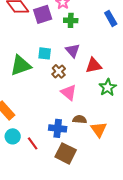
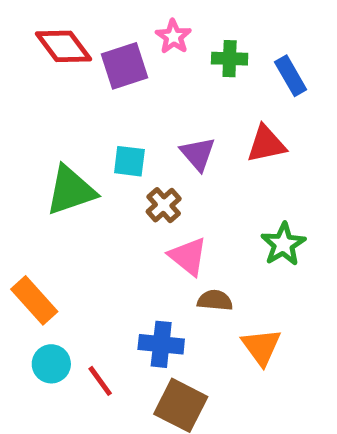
green cross: (71, 20) -> (230, 59), moved
red triangle: (94, 65) -> (266, 144), moved
brown semicircle: (80, 119) -> (215, 300), moved

